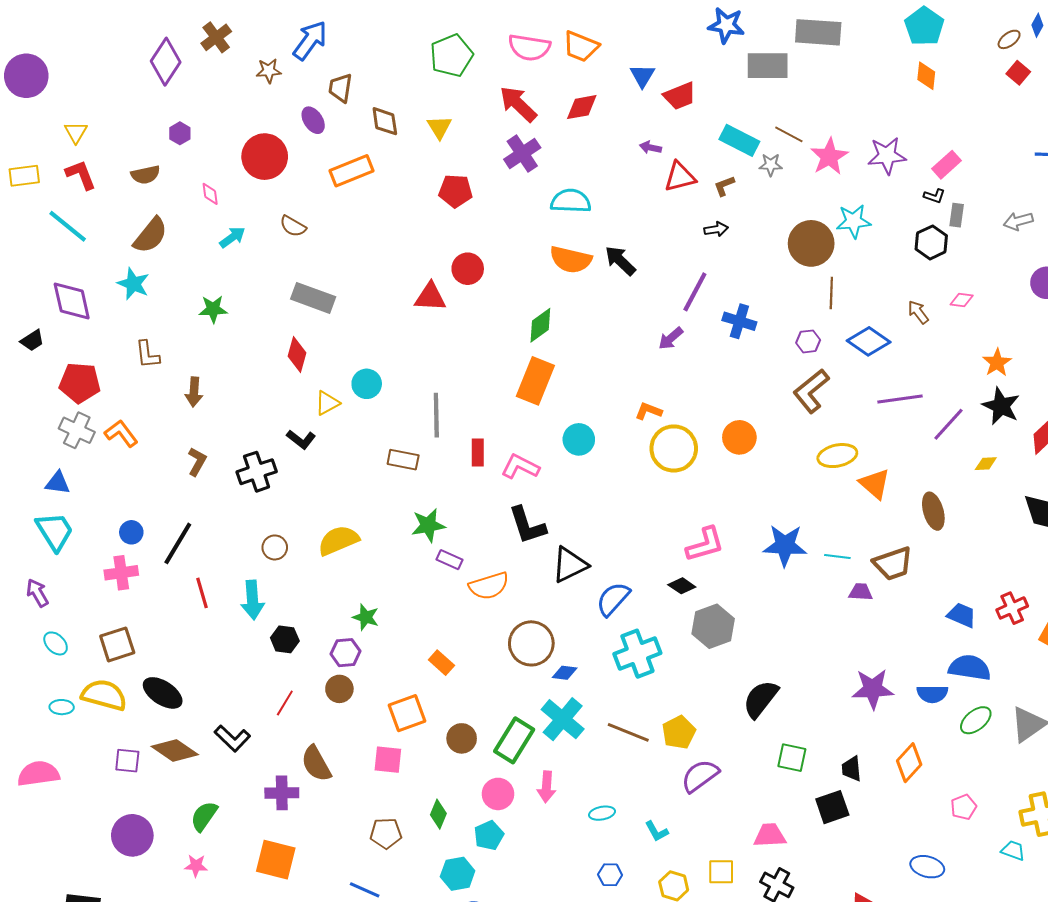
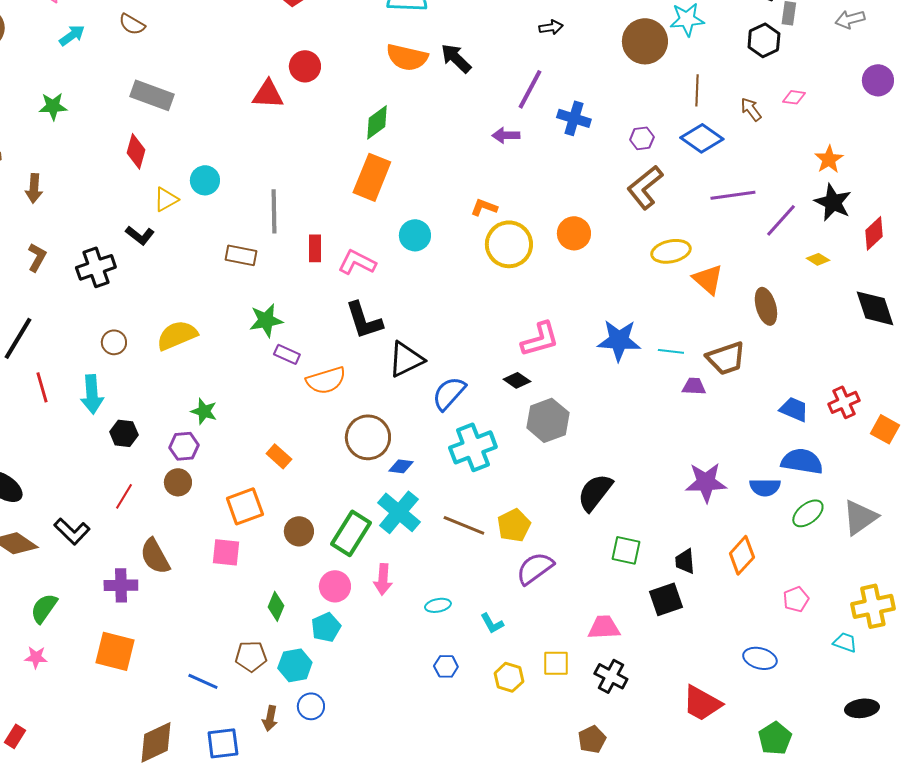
brown line: (831, 293) -> (697, 90), moved
purple arrow: (671, 338) -> (506, 135), turned 40
yellow diamond: (986, 464) -> (818, 259), turned 35
brown pentagon: (386, 833) -> (251, 656), moved

